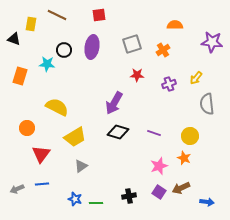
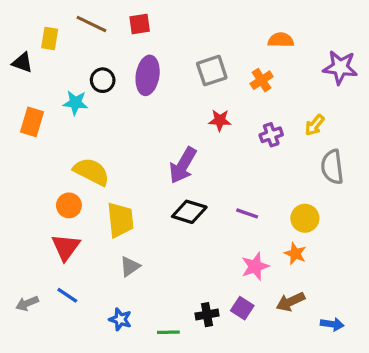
red square: (99, 15) -> (140, 24), moved
orange circle: (27, 128) -> (69, 205), moved
yellow trapezoid: (75, 137) -> (120, 220), turned -65
blue line: (42, 184) -> (67, 295), turned 40
purple square: (159, 192) -> (242, 308), moved
green line: (96, 203) -> (168, 332), moved

